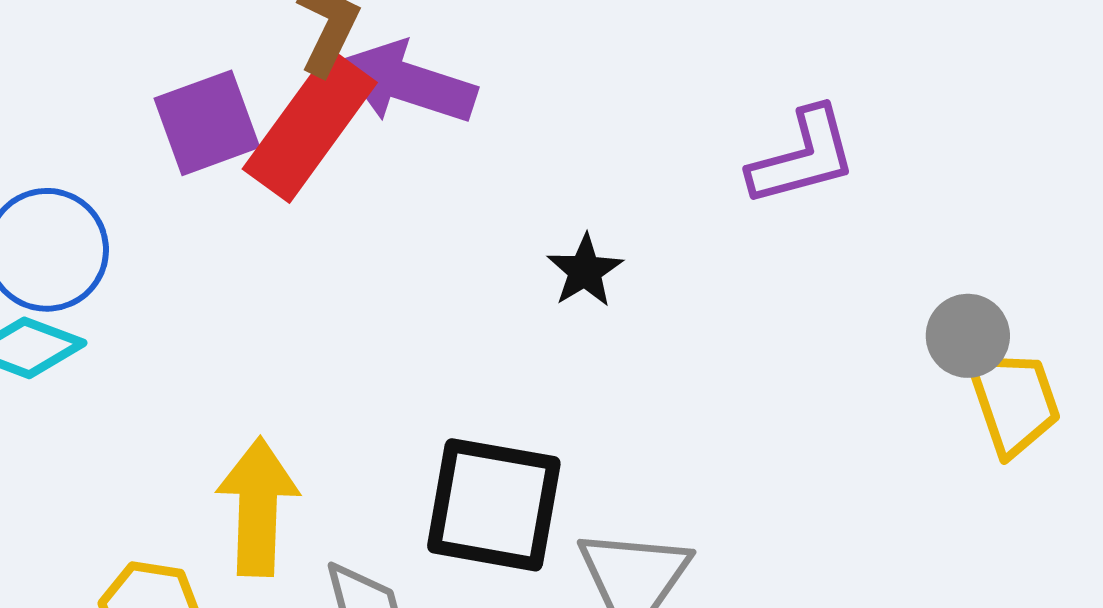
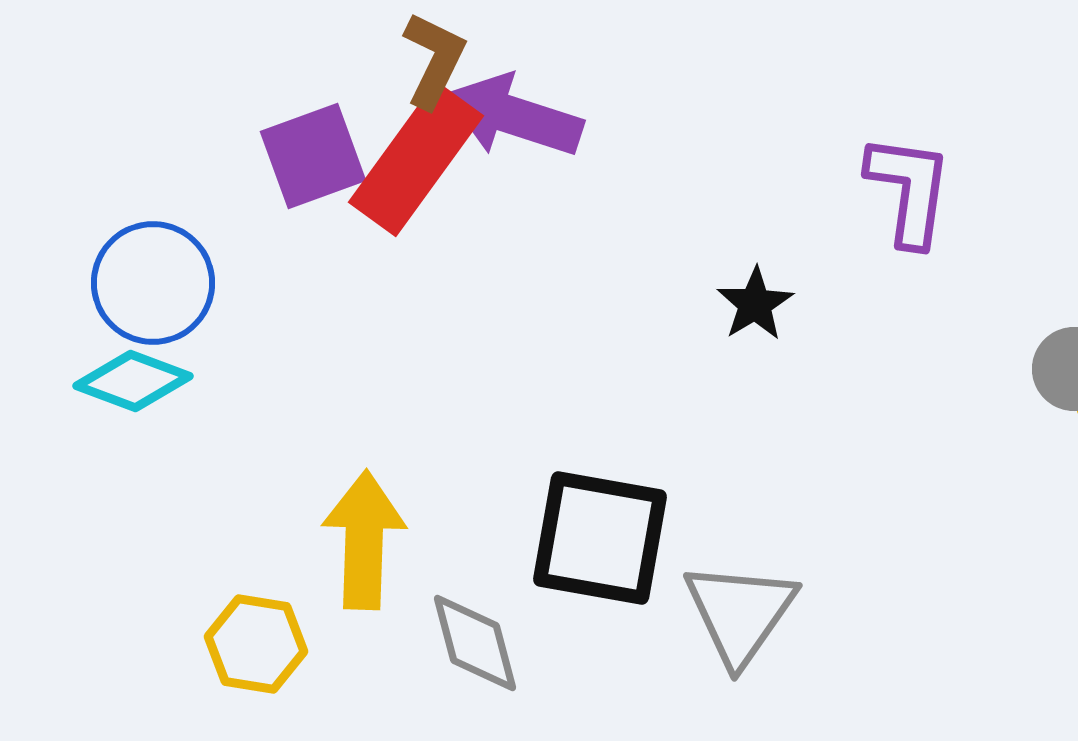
purple L-shape: (803, 157) -> (909, 190), turned -67
black star: (585, 271) -> (755, 304), moved

